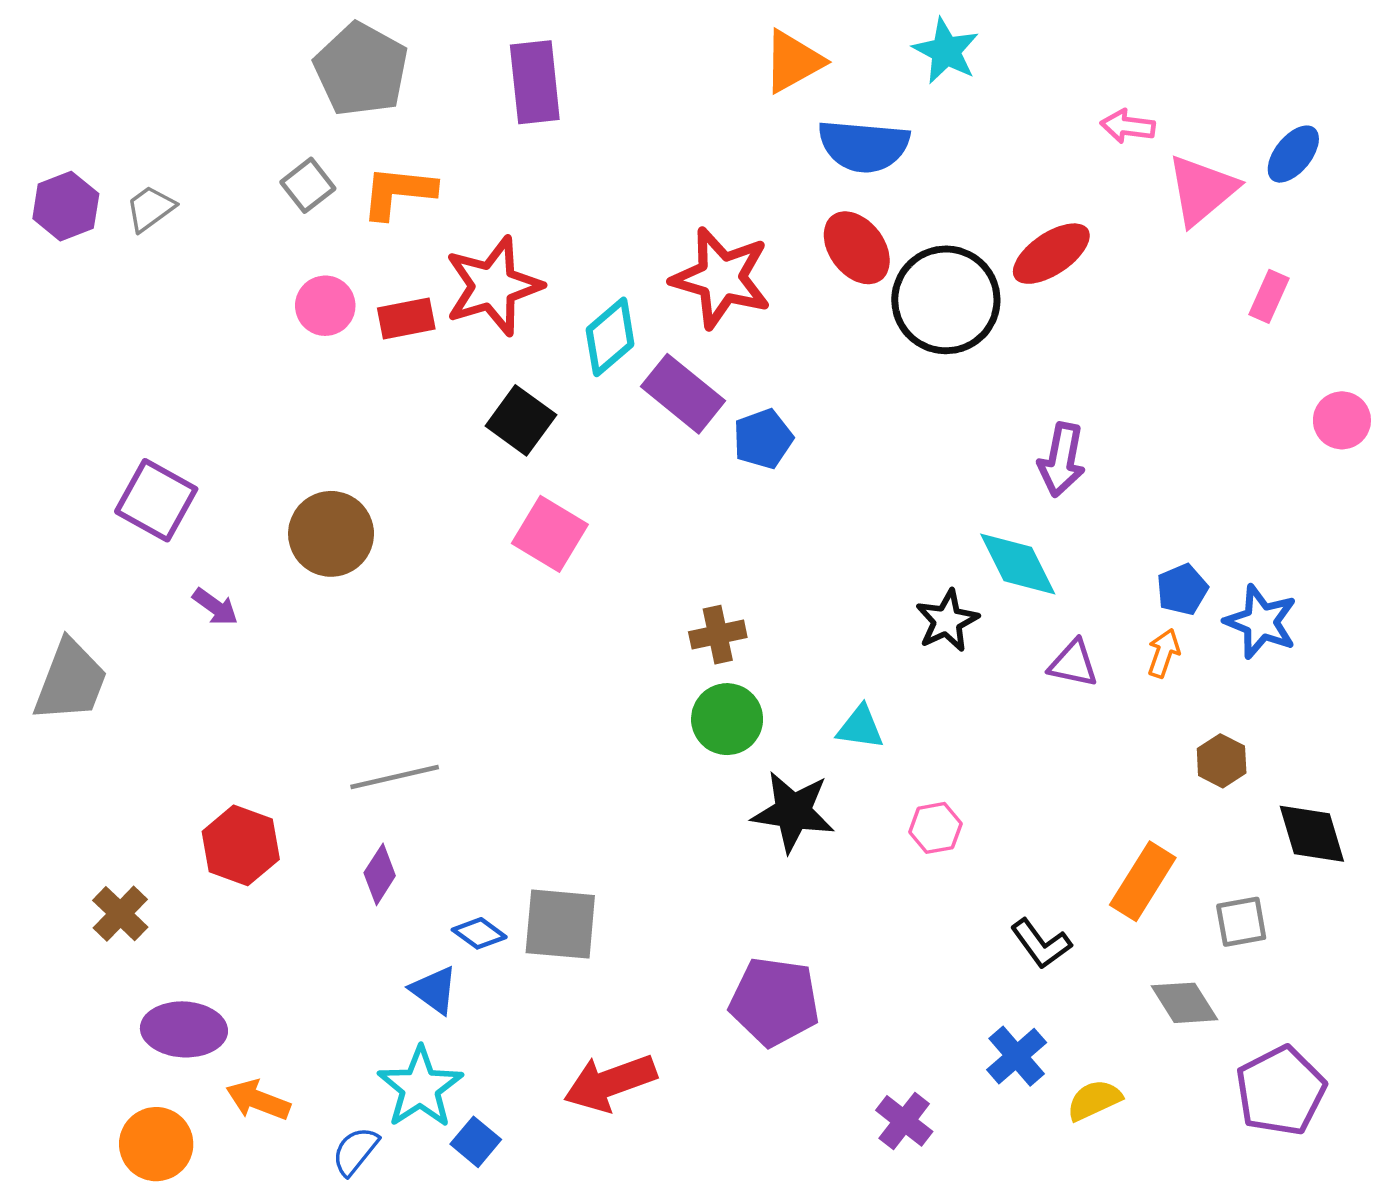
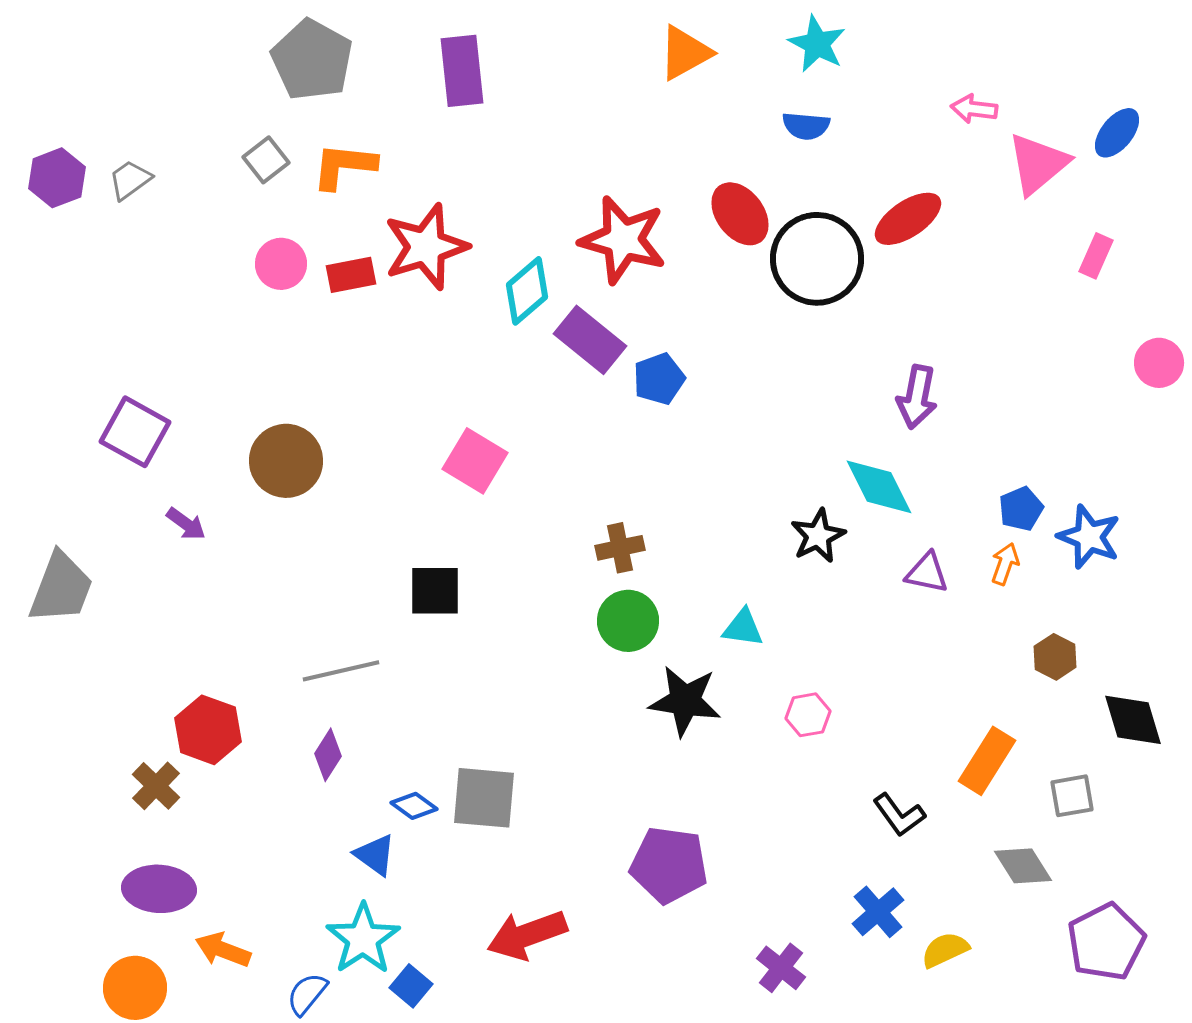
blue semicircle: (864, 146) -> (806, 126), moved, size x0.6
black square: (521, 420) -> (435, 591), moved, turned -36
brown cross: (120, 914) -> (156, 786), moved

